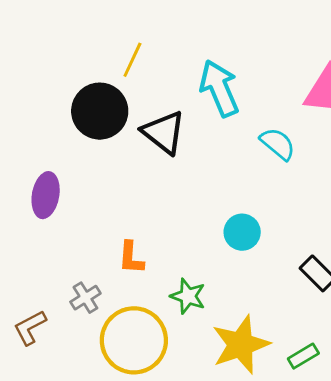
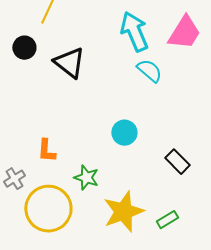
cyan arrow: (219, 88) -> (134, 32), moved
black circle: (100, 111) -> (24, 48), size x0.6

